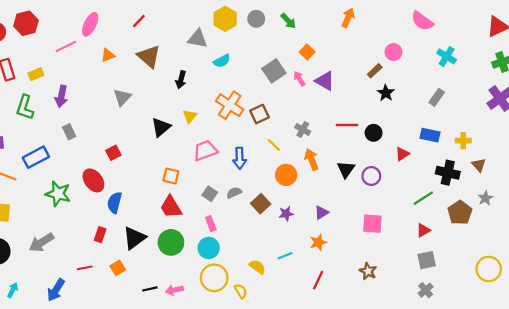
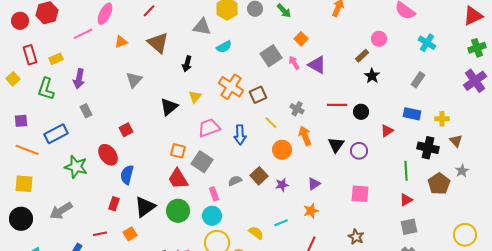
gray semicircle: (234, 193) -> (235, 181), moved
gray square: (210, 194) -> (202, 162), moved, size x1.5
green line: (423, 198) -> (406, 171), turned -60

